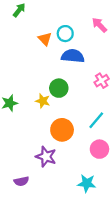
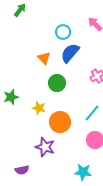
orange triangle: (45, 39) -> (44, 58), moved
blue semicircle: (73, 56) -> (70, 53), turned -55
yellow star: (43, 101) -> (39, 108), moved

